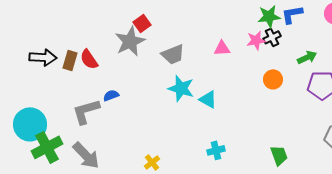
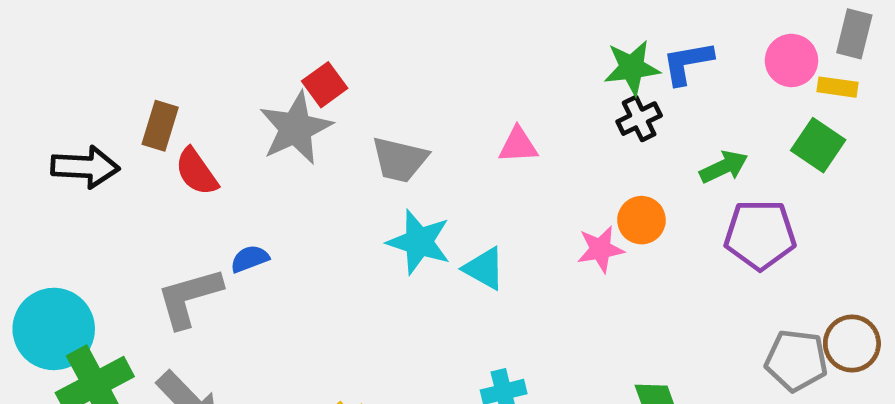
pink star: (256, 40) -> (600, 249), moved
gray trapezoid: (173, 54) -> (400, 160), turned 35
brown rectangle: (70, 60) -> (160, 126), moved

